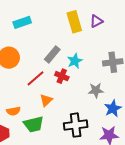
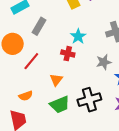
gray rectangle: (52, 54) -> (39, 26), moved
red line: (36, 78) -> (31, 61), moved
green trapezoid: (34, 124) -> (60, 105), moved

